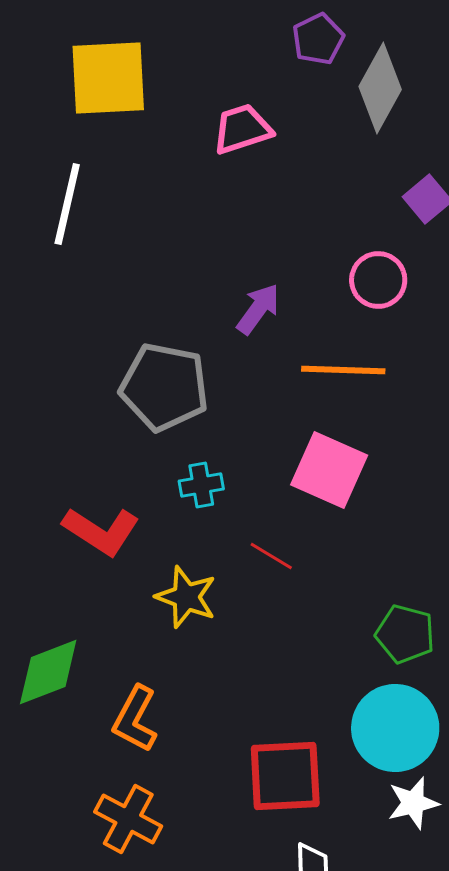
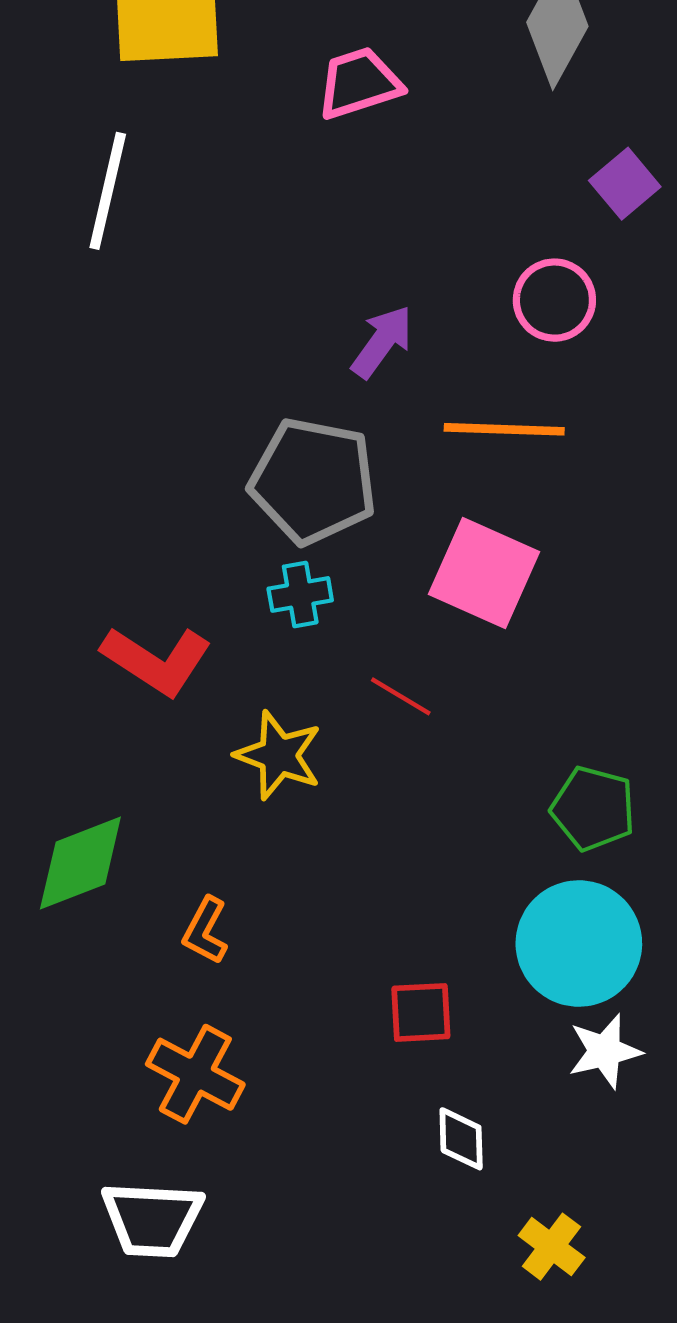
gray pentagon: (164, 387) -> (313, 481), moved
orange L-shape: (135, 719) -> (205, 931), size x0.7
red square: (285, 776) -> (421, 1012), size x0.6

